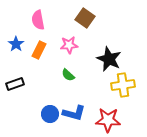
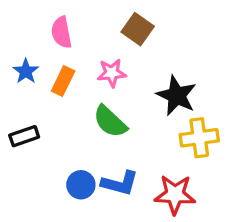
green semicircle: (68, 75) -> (110, 122), size x1.6

